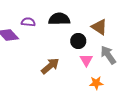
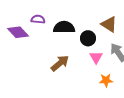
black semicircle: (59, 19) -> (64, 27), moved

